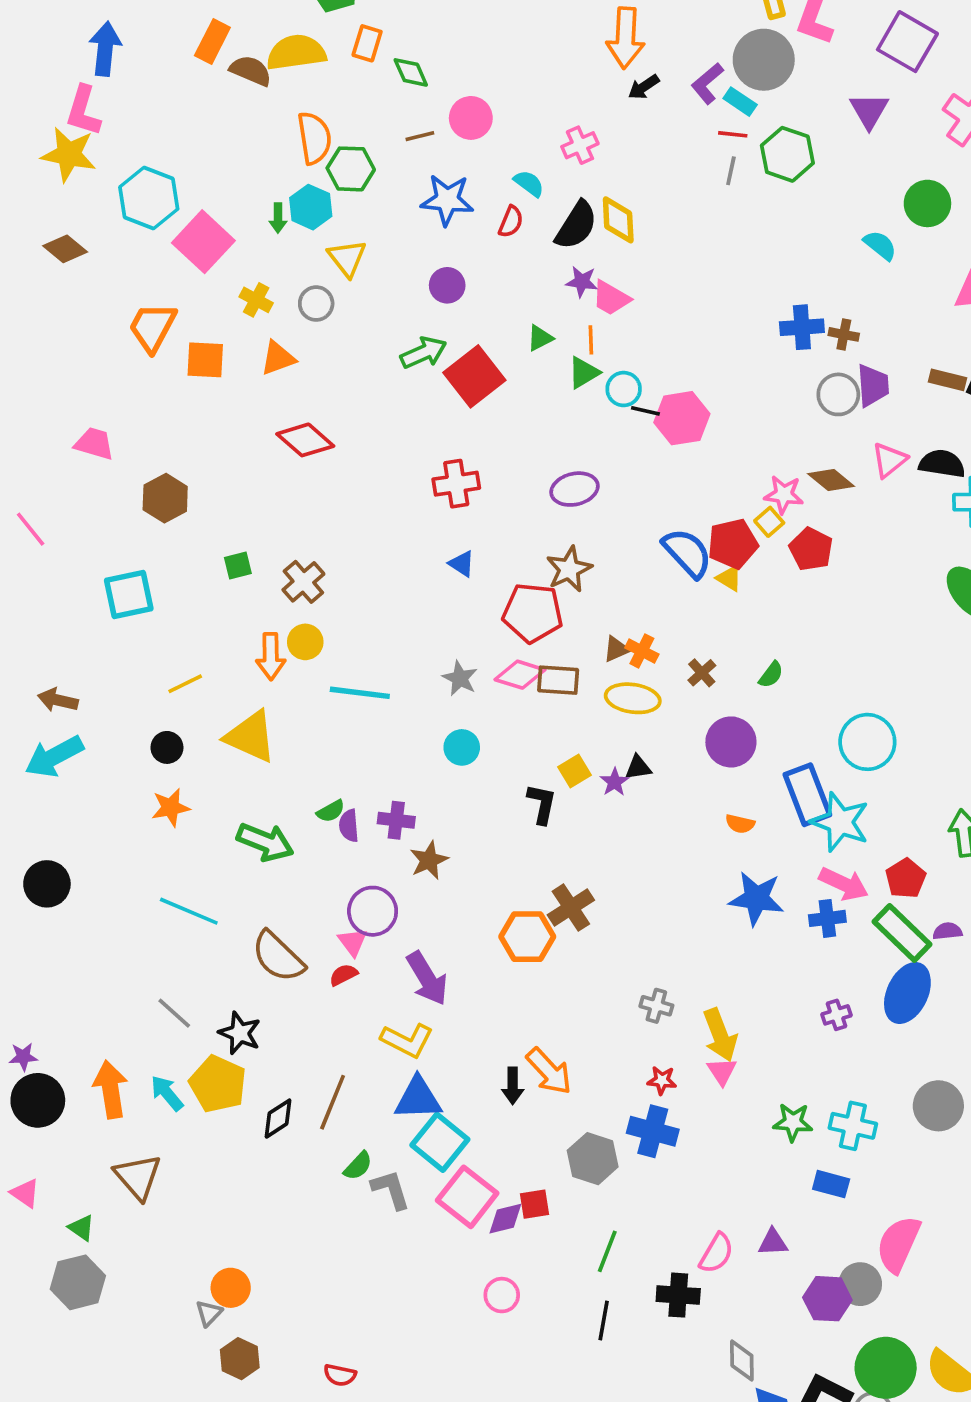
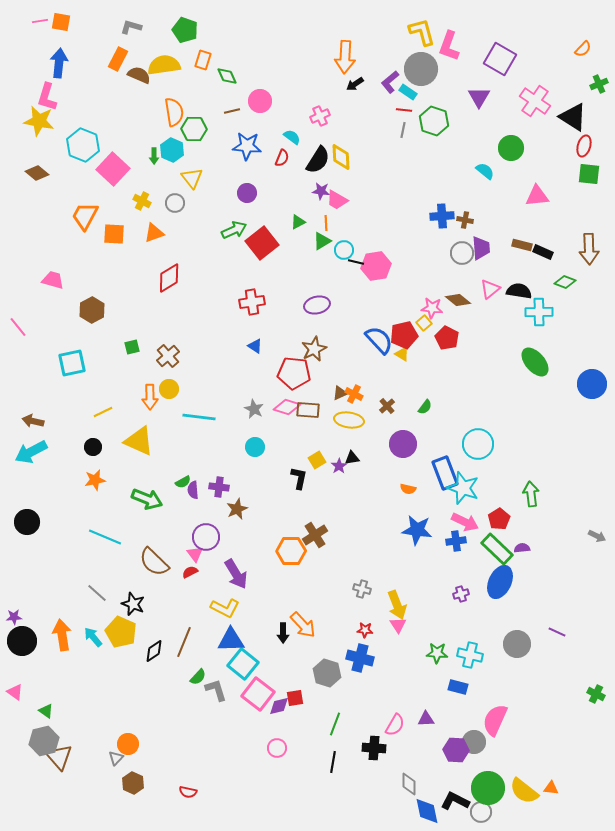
red diamond: (305, 440) -> (169, 278), turned -72
brown triangle: (138, 1177) -> (59, 757), moved

